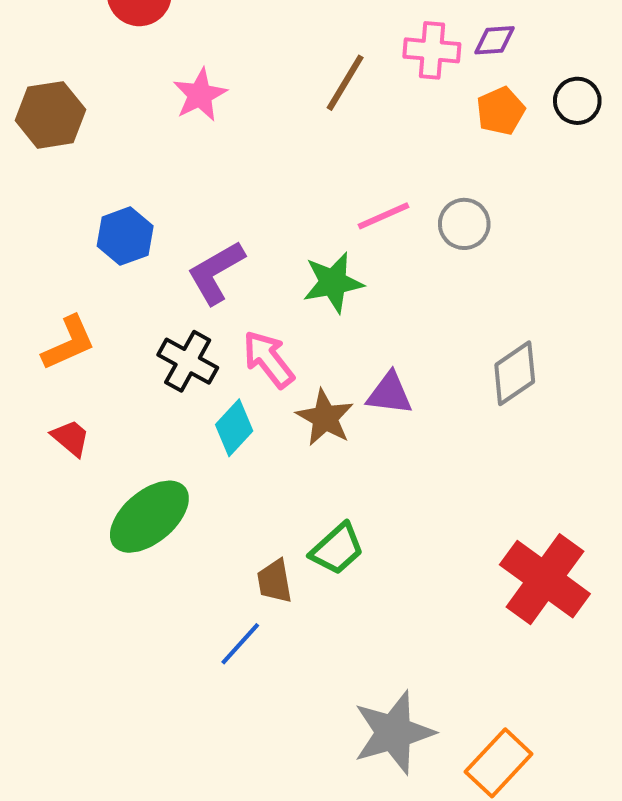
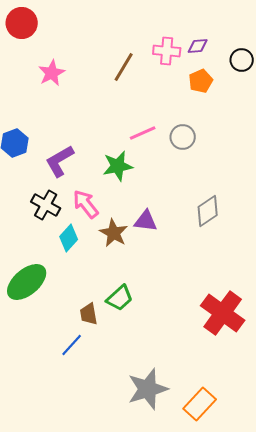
black circle: (577, 101) -> (242, 60), moved

